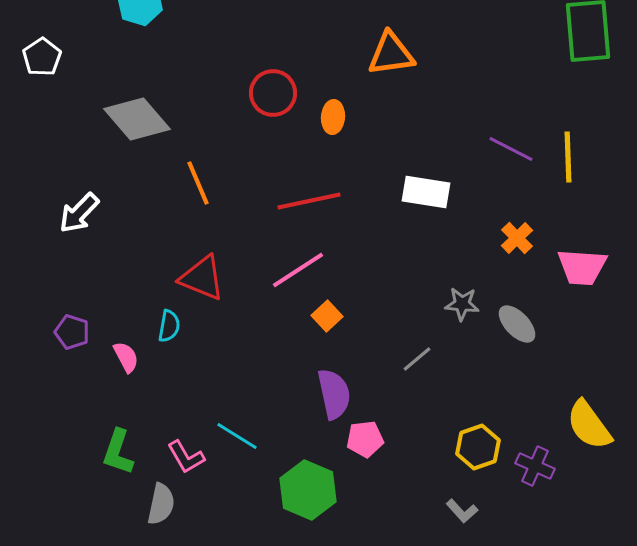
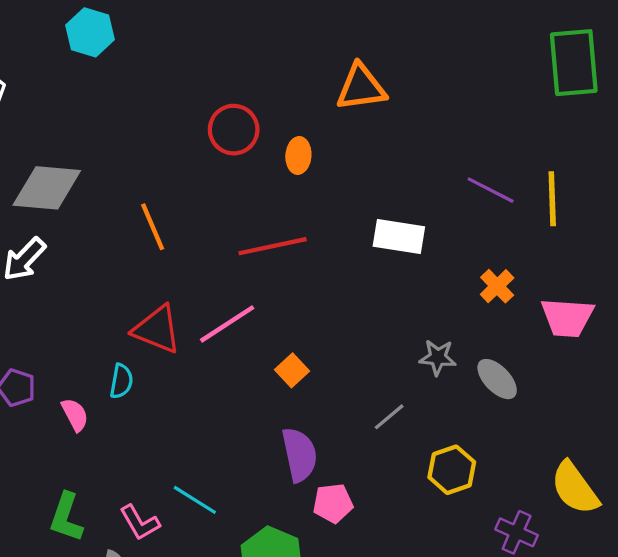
gray diamond: (137, 119) -> (47, 188), moved, turned -44
pink line: (298, 270) -> (227, 324), moved
yellow hexagon: (478, 447) -> (452, 470), moved

